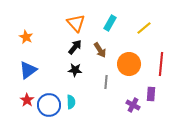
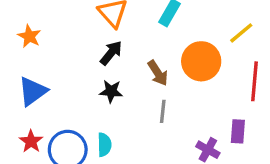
yellow line: (144, 28) -> (241, 33), moved
brown arrow: (100, 50) -> (158, 73), moved
orange circle: (129, 64) -> (201, 61), moved

